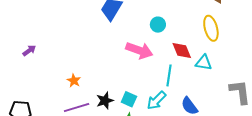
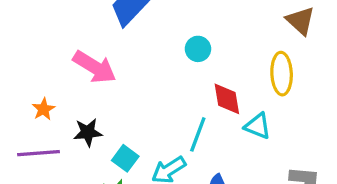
pink arrow: (139, 50) -> (95, 67), moved
black star: (105, 101) -> (88, 132), moved

